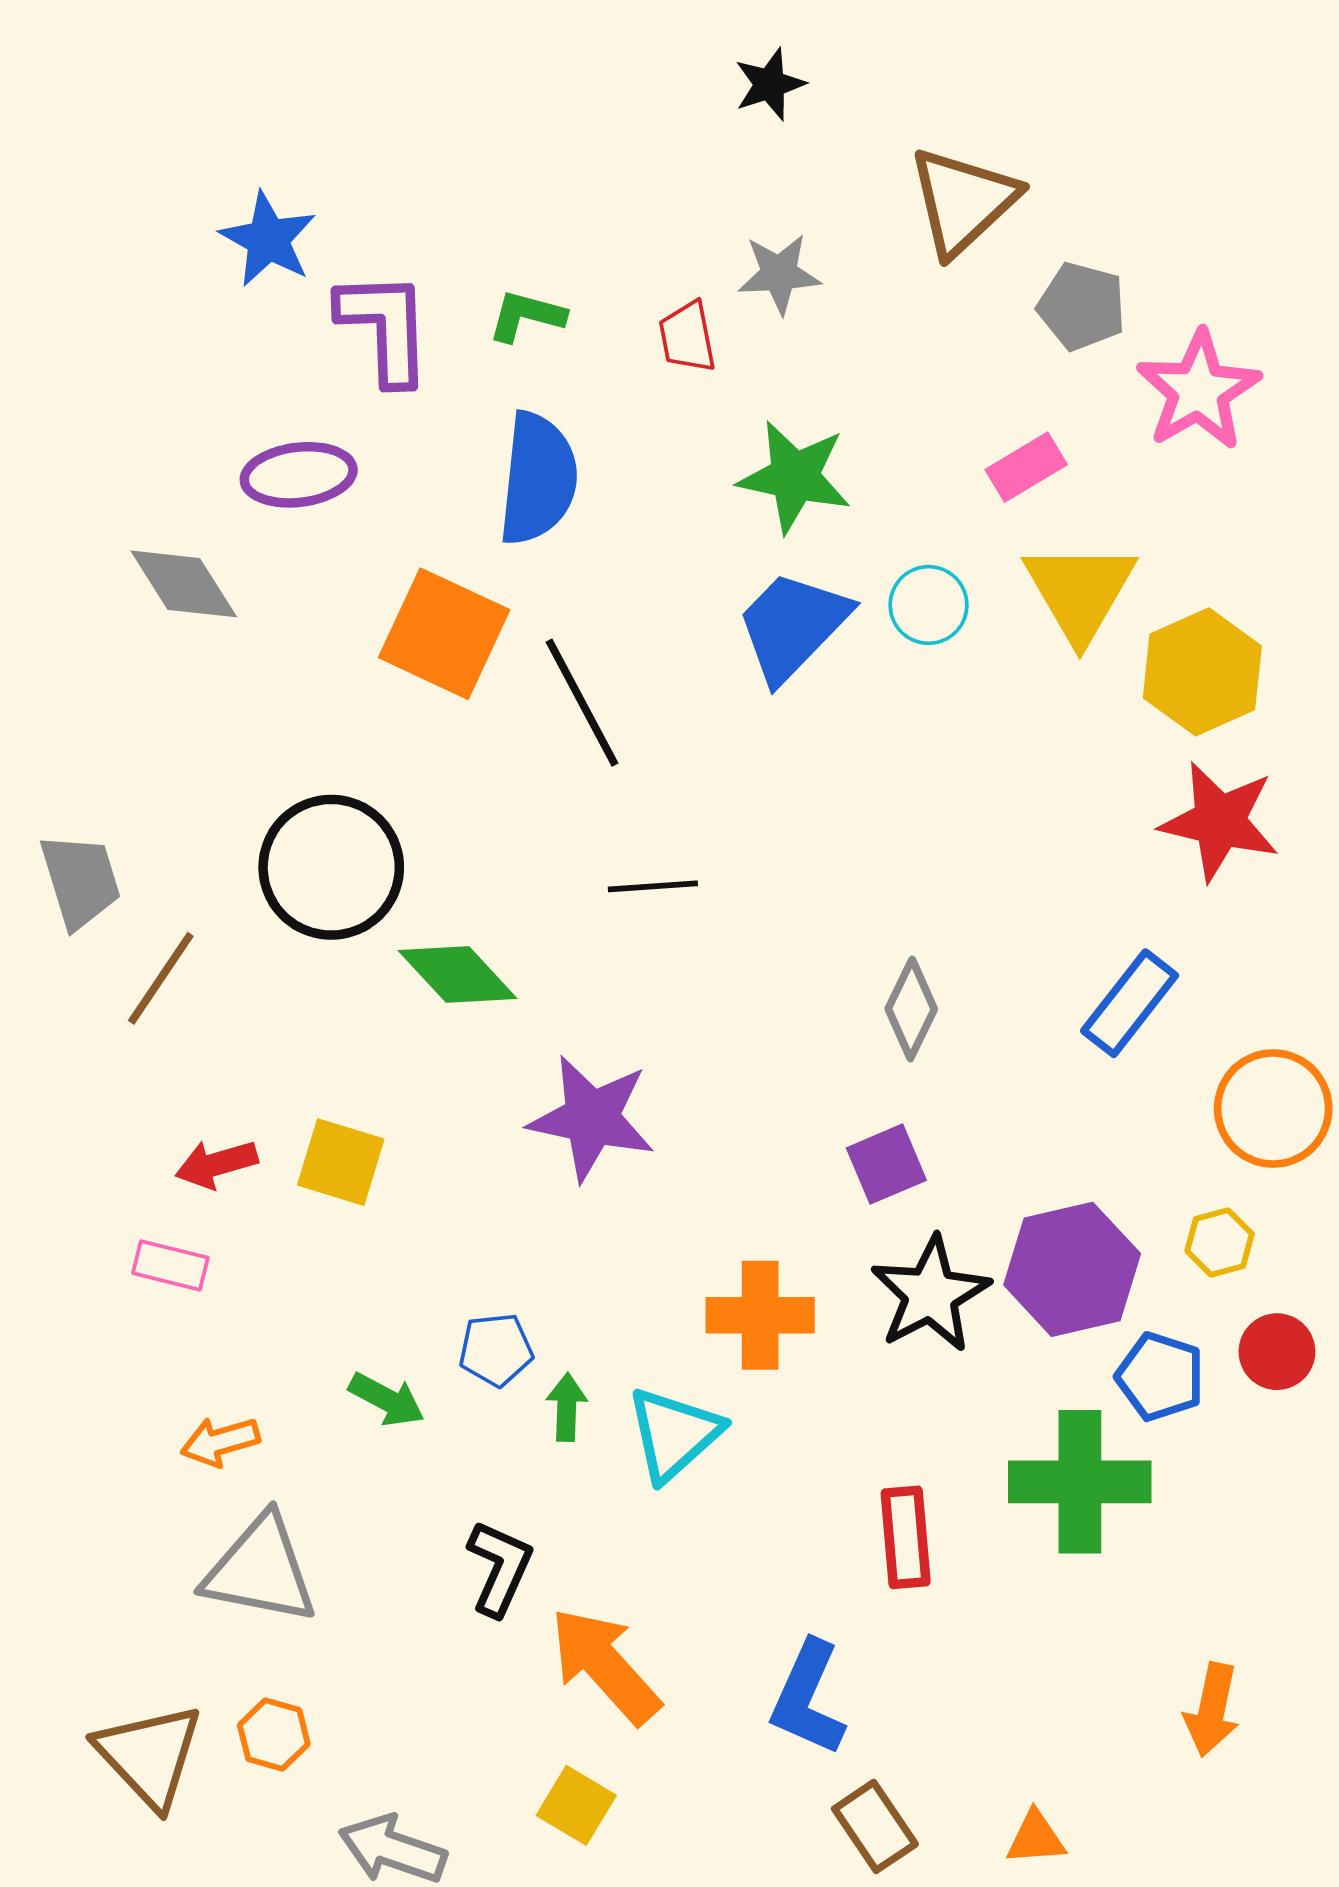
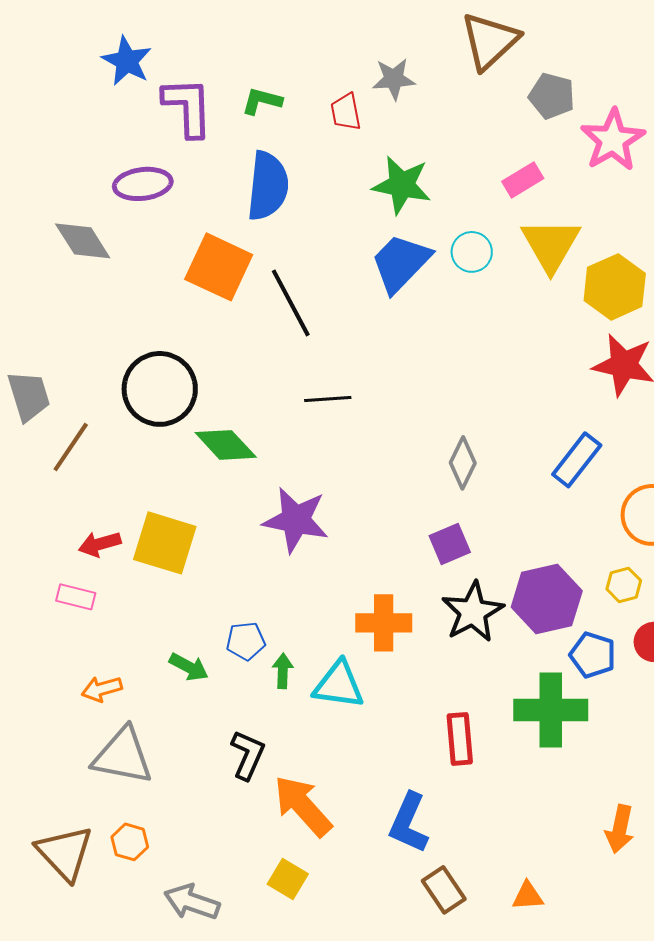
yellow square: (341, 1162) -> (165, 543), size x1.4
cyan triangle: (674, 1434) -> (339, 685), turned 50

